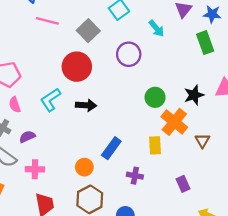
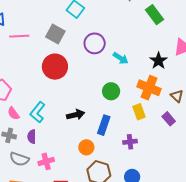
cyan arrow: (156, 28) -> (121, 58), moved
green circle: (155, 97) -> (111, 91), moved
cyan L-shape: (50, 100) -> (38, 112), moved
black arrow: (86, 105) -> (76, 115), moved
purple semicircle: (27, 137) -> (32, 137), turned -48
purple rectangle: (183, 184) -> (169, 119), moved

